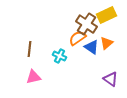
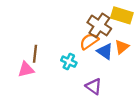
yellow rectangle: (106, 15) -> (122, 15), turned 42
pink triangle: (33, 77) -> (26, 69), moved
purple triangle: (110, 79) -> (94, 86), moved

